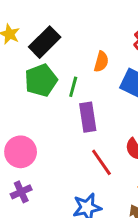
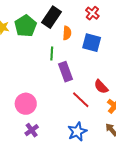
black rectangle: (45, 42) -> (52, 17), moved
green pentagon: (41, 80) -> (26, 26), moved

